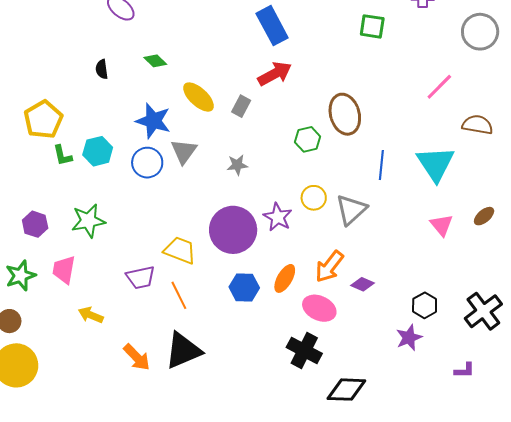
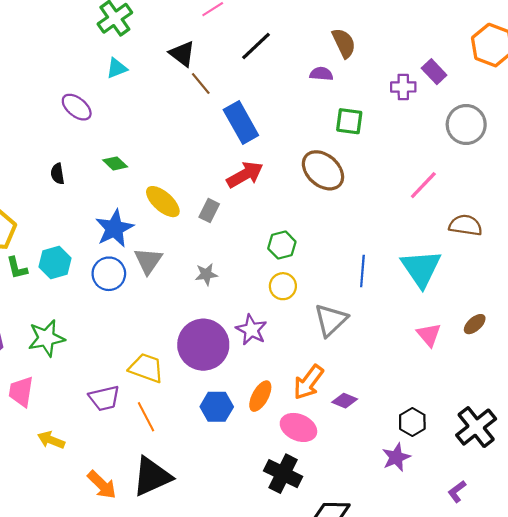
brown ellipse: (345, 114) -> (323, 170), moved, turned -33
blue star: (153, 121) -> (114, 228), turned 30
yellow circle: (314, 198) -> (283, 286), moved
purple L-shape: (464, 370) -> (457, 491), turned 145

